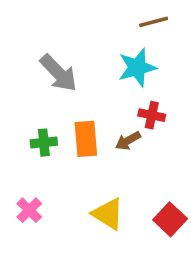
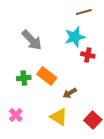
red cross: (152, 115) -> (88, 55), moved
orange rectangle: (86, 139) -> (47, 76), turned -48
brown arrow: (128, 141) -> (70, 93), moved

